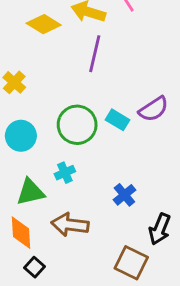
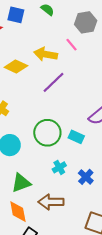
purple line: (95, 54) -> (54, 82), turned 40
cyan rectangle: (117, 120) -> (76, 137), moved
cyan cross: (65, 173) -> (59, 167), moved

